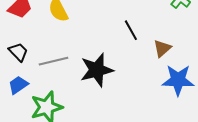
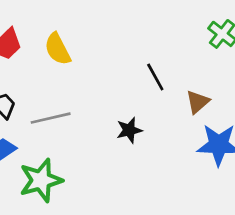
black star: (97, 70) -> (129, 130), moved, size x0.6

